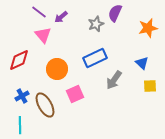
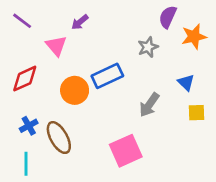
purple line: (39, 12) -> (22, 21), moved
purple semicircle: (115, 13) -> (168, 17), moved
gray star: (96, 24) -> (148, 47), moved
blue rectangle: (95, 58) -> (107, 76), moved
pink square: (75, 94) -> (126, 151), moved, size x1.4

